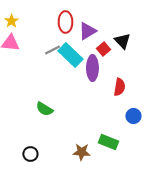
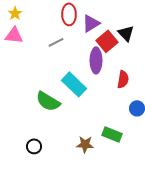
red square: (103, 49) -> (107, 41), size x1.5
cyan rectangle: (70, 55) -> (74, 84), moved
green semicircle: (44, 109) -> (48, 101), size x1.4

